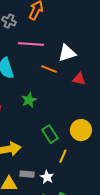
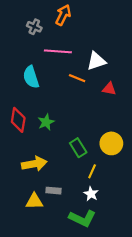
green star: (29, 100) -> (46, 122), moved
white star: (47, 177) -> (91, 194), moved

